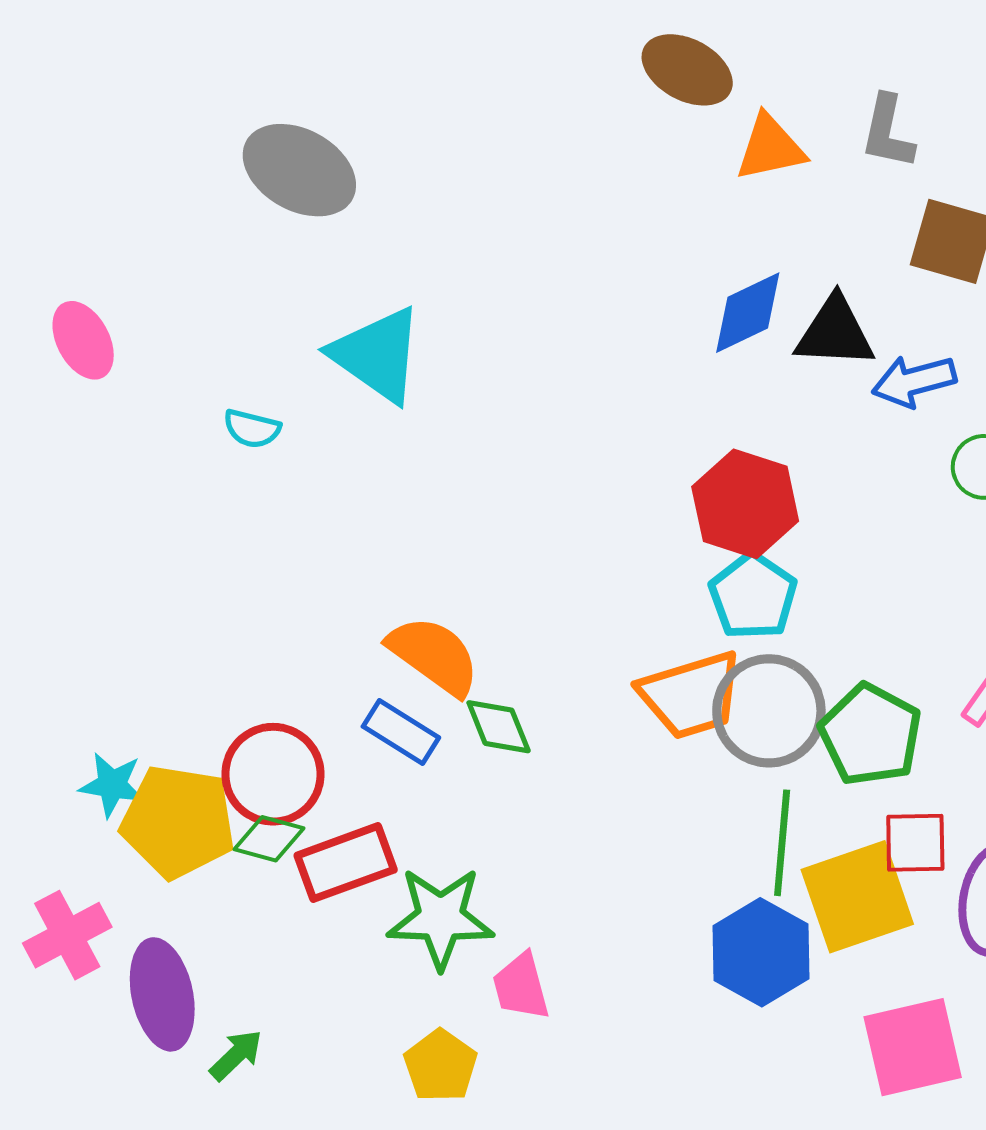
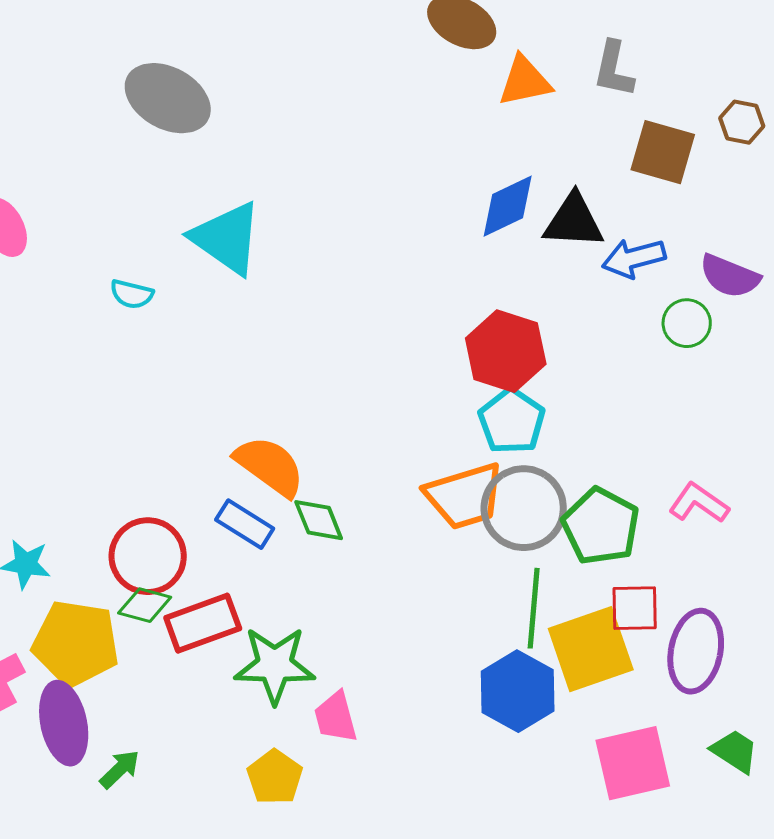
yellow pentagon: (178, 822) -> (76, 643), moved

